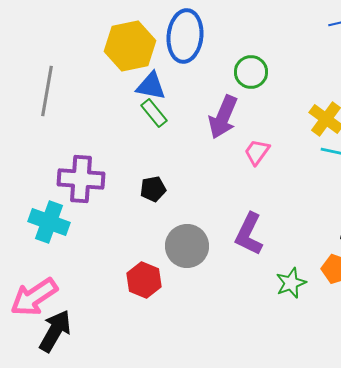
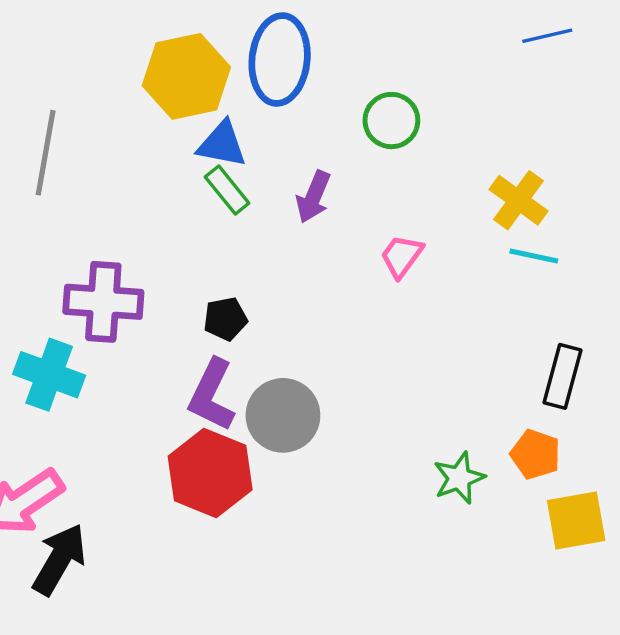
purple arrow: (223, 117) -> (313, 197), moved, size x0.7
purple L-shape: (249, 234) -> (212, 395), moved
red hexagon: (144, 280) -> (210, 473), size x1.4

